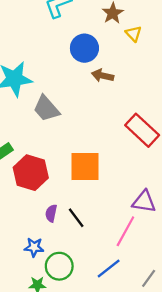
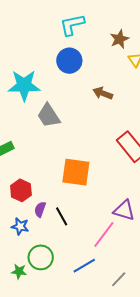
blue circle: (84, 48) -> (69, 61), moved
red hexagon: (31, 173) -> (21, 190), moved, size x0.7
blue star: (34, 247) -> (20, 226), moved

